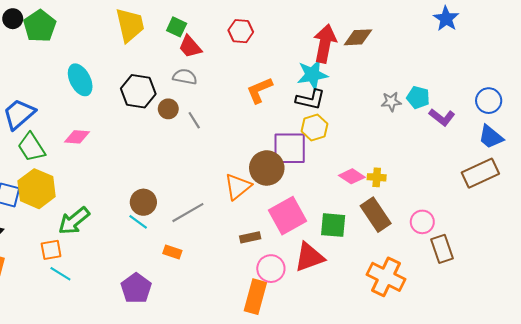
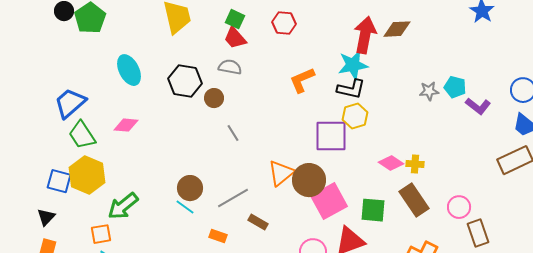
green square: (177, 27) -> (235, 19), moved
gray line: (194, 120) -> (233, 133), moved
brown circle: (267, 168) -> (309, 180), moved
brown rectangle: (250, 237) -> (258, 222), moved, turned 42

